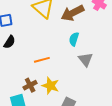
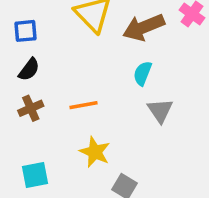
brown cross: (30, 85) -> (31, 108), moved

